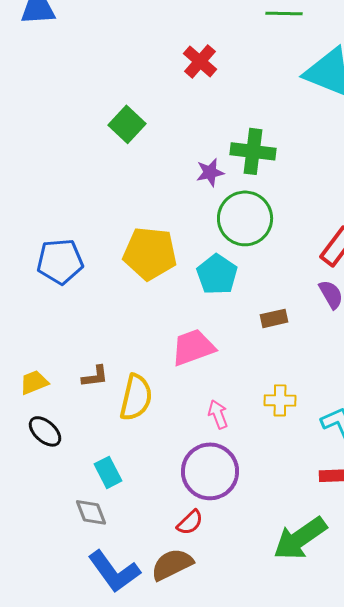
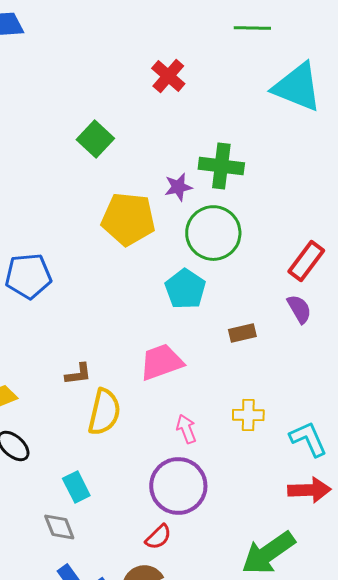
yellow pentagon: (150, 253) -> (128, 219), moved
brown L-shape: (95, 376) -> (78, 374), moved

